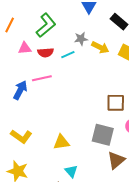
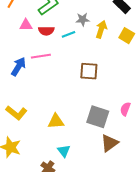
yellow arrow: (100, 47) -> (101, 29), turned -102
brown square: (116, 103) -> (89, 71), moved

